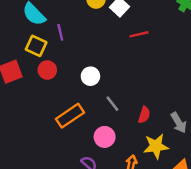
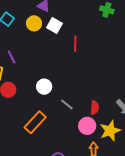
red line: (139, 34) -> (75, 44), turned -63
pink circle: (105, 137) -> (87, 126), moved

